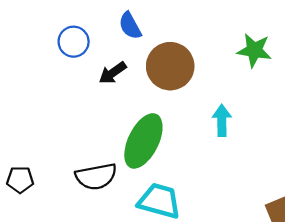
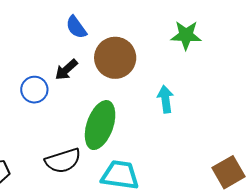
blue circle: (74, 42) -> (34, 90), moved

